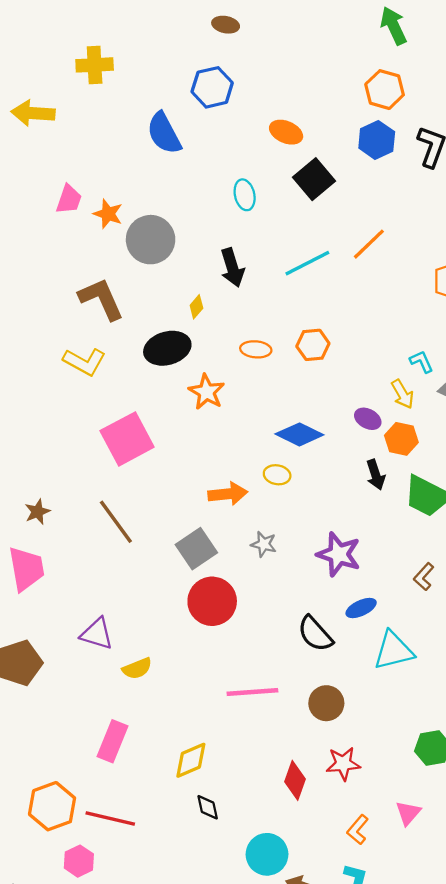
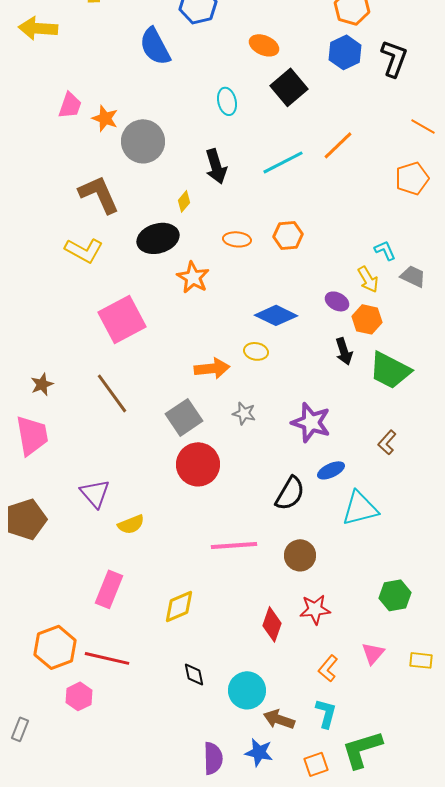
purple triangle: (97, 634) -> (95, 493), turned 32
black semicircle: (315, 634) -> (290, 493), turned -108
black diamond: (208, 807) -> (194, 674), moved

